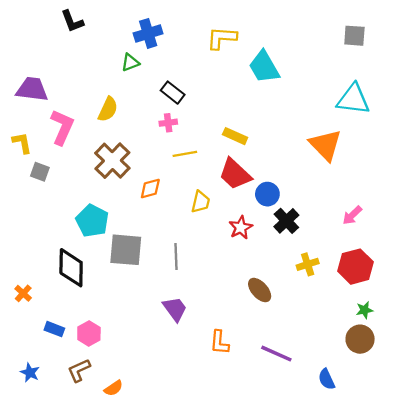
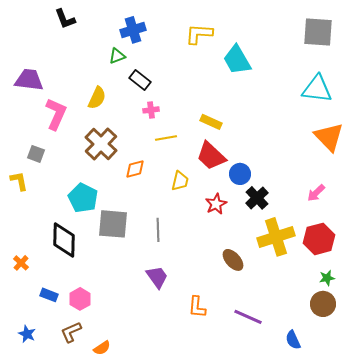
gray square: (354, 36) -> (318, 32), size x1.5
black rectangle: (173, 93) -> (140, 80), moved
yellow L-shape: (22, 143) -> (19, 181), moved
orange triangle: (325, 145) -> (329, 137), moved
yellow cross: (308, 264) -> (276, 237), size x1.8

